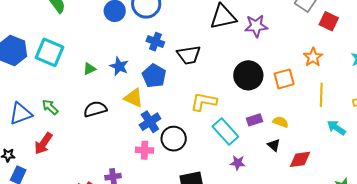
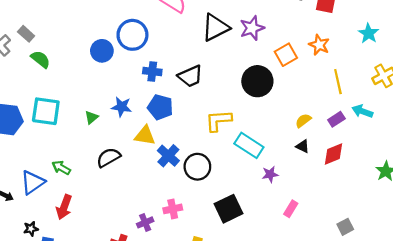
orange square: (284, 79) -> (286, 55), moved
purple rectangle: (255, 120) -> (336, 119), moved
yellow semicircle: (281, 122) -> (303, 121), turned -42
pink cross: (145, 150) -> (173, 209), moved

